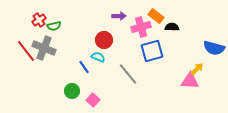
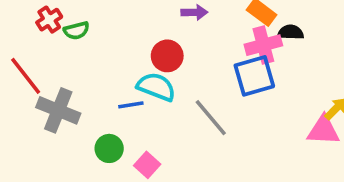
pink cross: (141, 27) -> (263, 45), moved
gray cross: (44, 48) -> (58, 110), moved
cyan semicircle: (98, 57) -> (156, 87), size x1.5
blue line: (84, 67) -> (131, 105), turned -64

